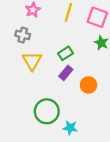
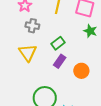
gray cross: (23, 35) -> (32, 26), moved

